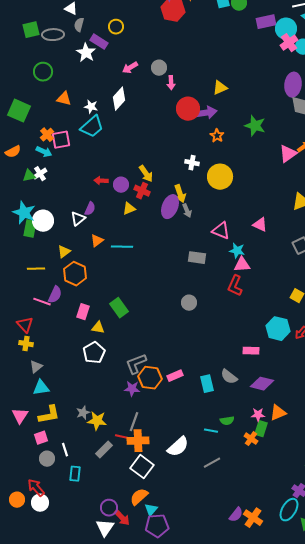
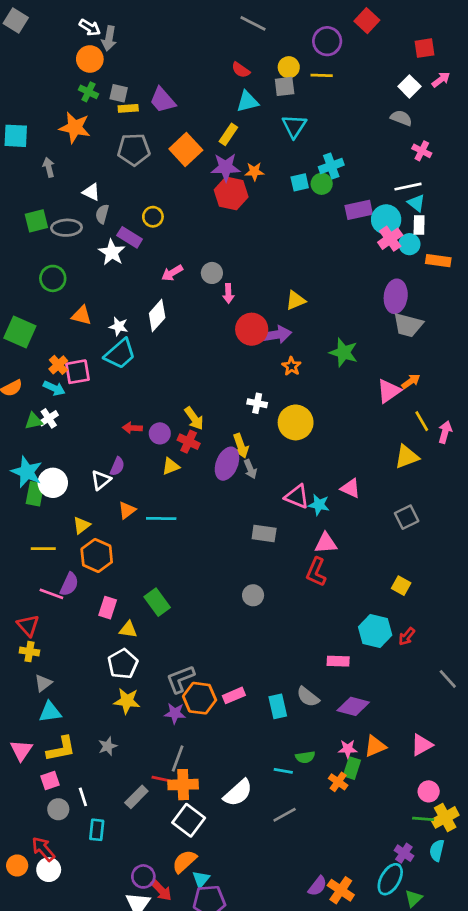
cyan star: (237, 251) -> (319, 505), moved
yellow star: (97, 421) -> (127, 701), moved

